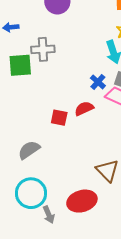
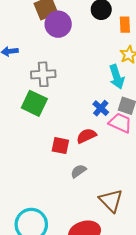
green square: (20, 65) -> (34, 103), moved, turned 30
gray semicircle: (29, 150) -> (78, 171), moved, size x0.7

